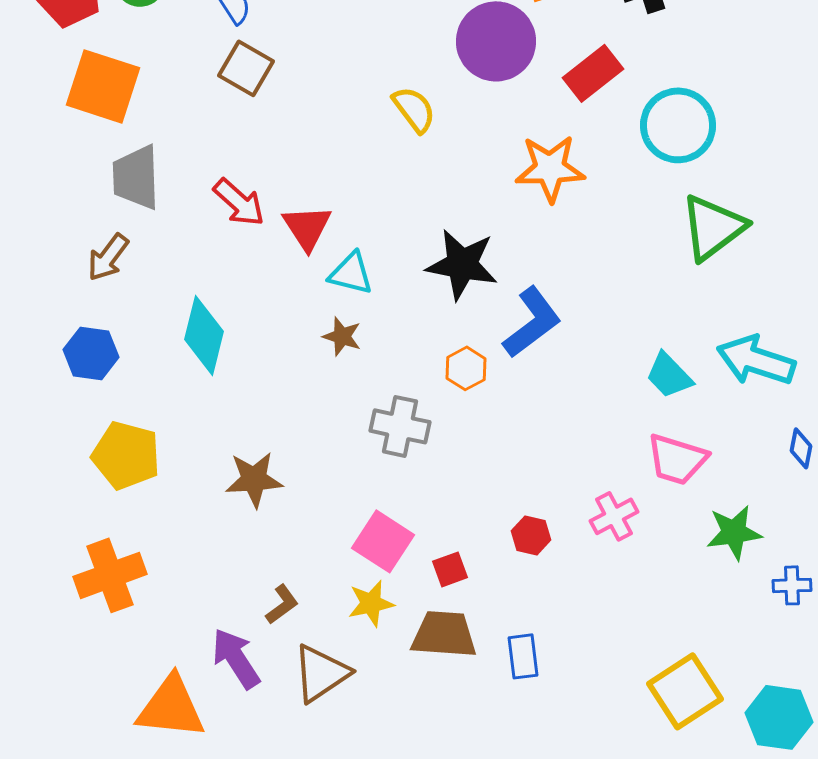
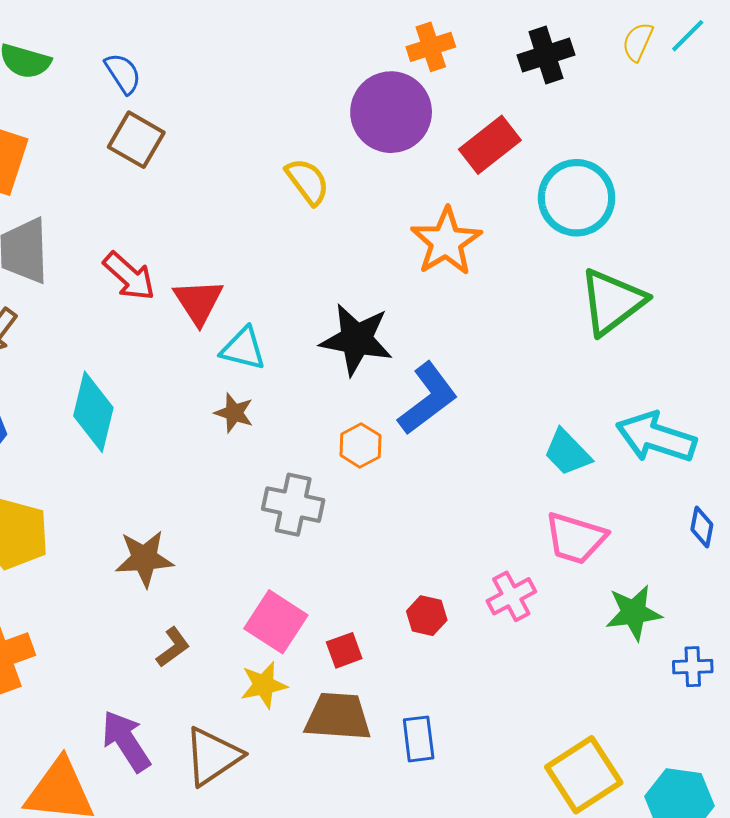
orange star: (550, 168) -> (446, 242), turned -30
brown L-shape: (282, 604) -> (173, 647), moved

